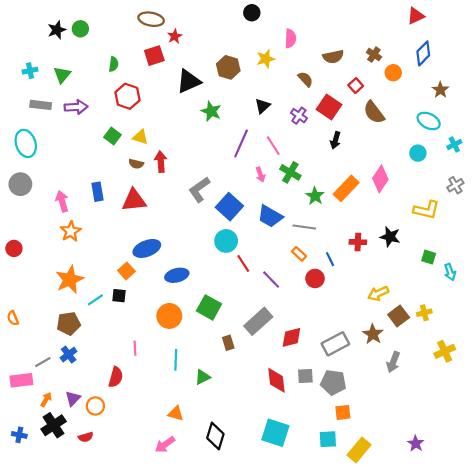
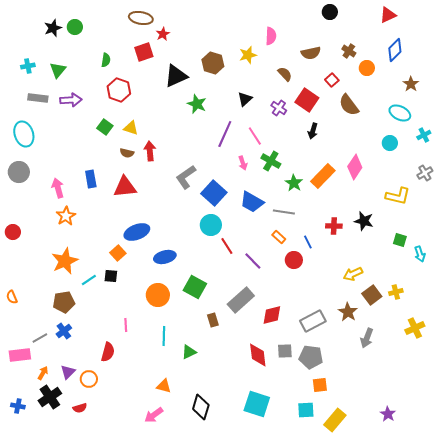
black circle: (252, 13) -> (330, 12), moved

